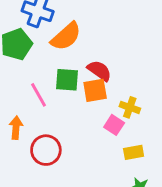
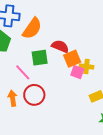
orange square: (95, 90) -> (72, 59), moved
pink square: (114, 125) -> (77, 72), moved
red circle: (46, 150) -> (34, 95), moved

